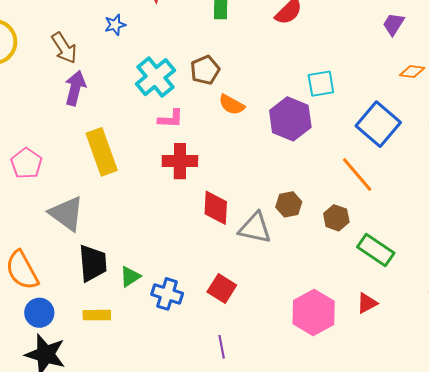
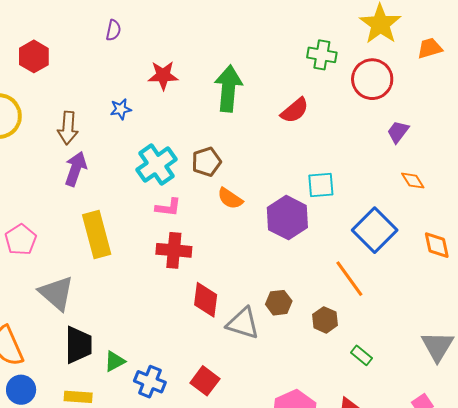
brown arrow: (64, 48) -> (68, 128), turned 32
orange diamond: (412, 72) -> (413, 181), turned 45
green rectangle: (376, 250) -> (362, 355), size x0.6

